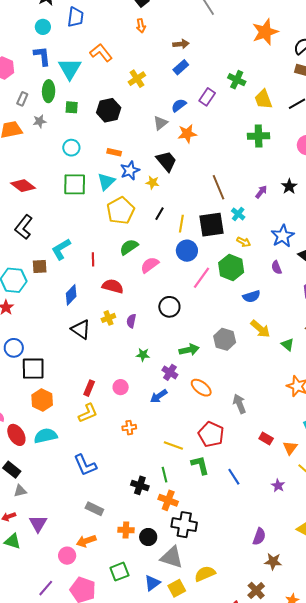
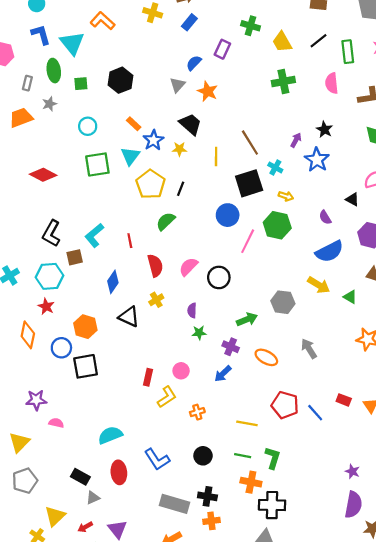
yellow cross: (137, 79) -> (153, 13), moved, turned -30
orange star: (187, 134) -> (208, 91), turned -30
orange rectangle: (114, 152) -> (134, 124), turned 40
black line: (160, 214) -> (181, 189), moved
yellow line: (181, 224) -> (216, 156), moved
black L-shape: (24, 227) -> (51, 233), moved
blue star: (283, 236) -> (317, 160), moved
pink semicircle: (150, 265) -> (188, 267), moved
red semicircle: (113, 286) -> (155, 266), turned 70
blue semicircle: (252, 296) -> (329, 251), moved, size x1.5
purple semicircle: (131, 321) -> (192, 310), moved
orange hexagon: (42, 400) -> (85, 327), moved
gray arrow: (239, 404) -> (309, 349), moved
yellow L-shape: (88, 413) -> (167, 397), moved
red ellipse: (16, 435) -> (119, 472), moved, turned 35
green L-shape: (200, 465) -> (273, 458), moved, turned 40
green line: (165, 475) -> (243, 456), turned -56
blue line: (234, 477) -> (315, 413), moved
black cross: (140, 485) -> (207, 496), moved
purple star: (278, 486) -> (352, 471), moved
gray rectangle: (94, 509) -> (175, 504), size x1.5
purple semicircle: (259, 536) -> (353, 505), size x1.4
black circle: (148, 537) -> (203, 456), moved

